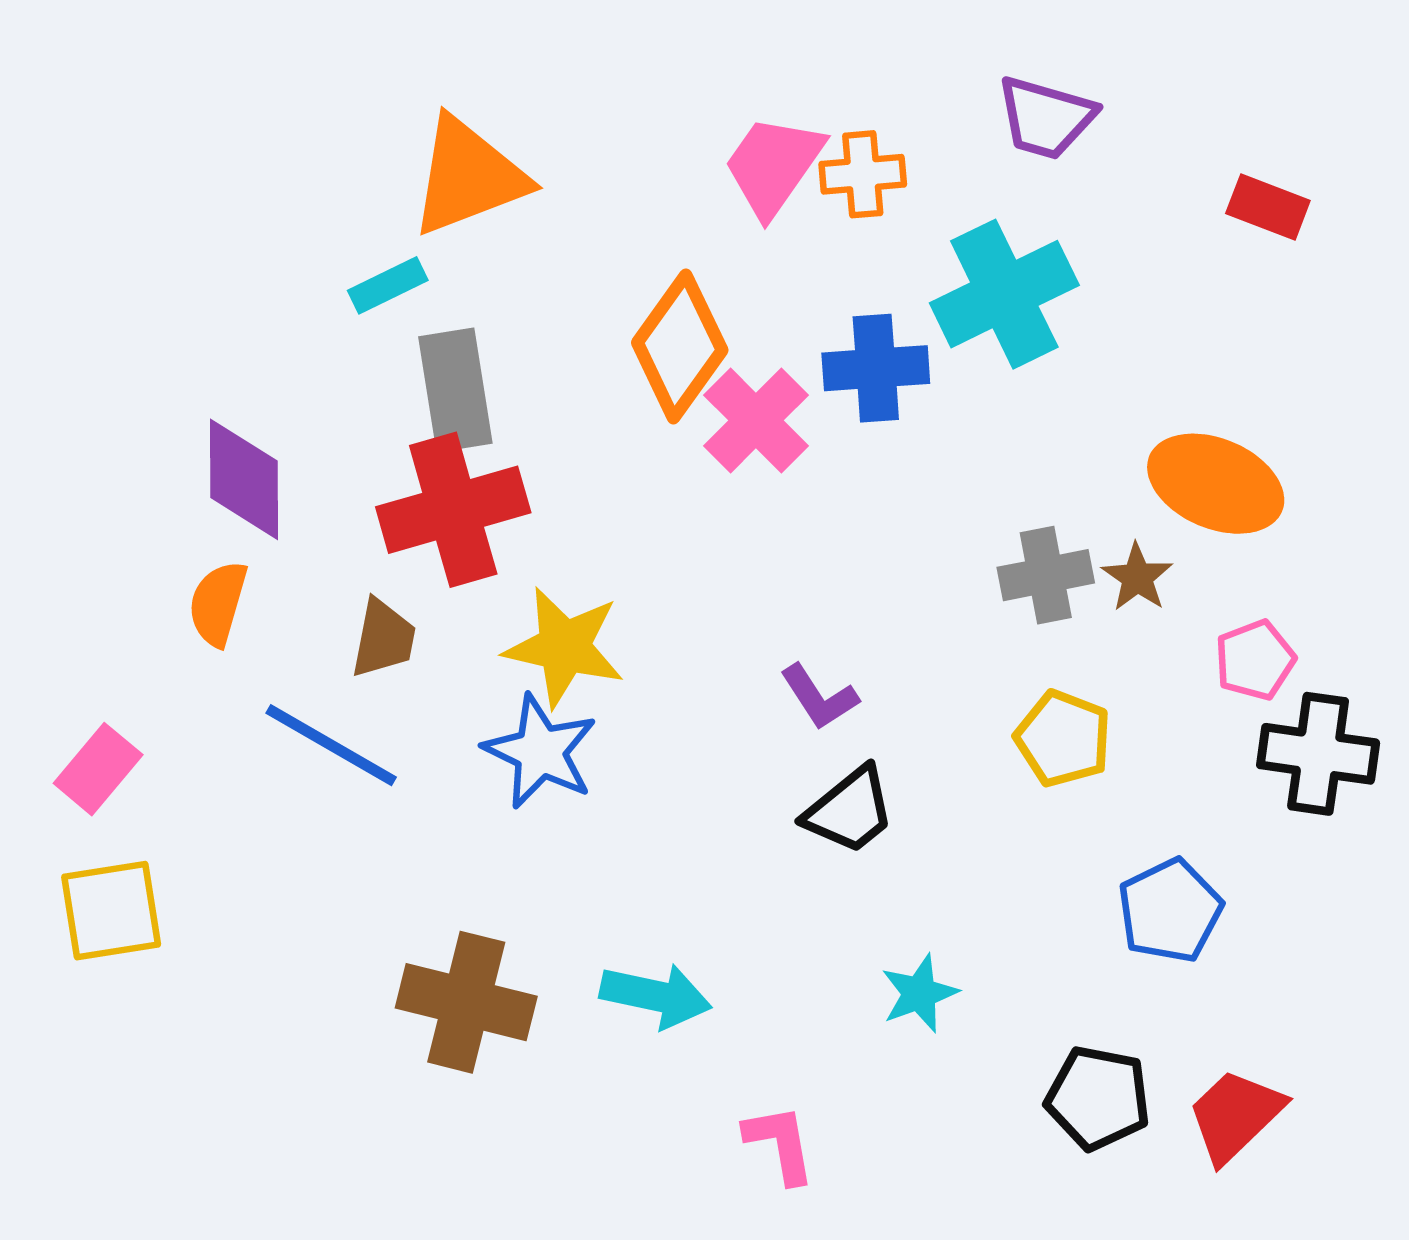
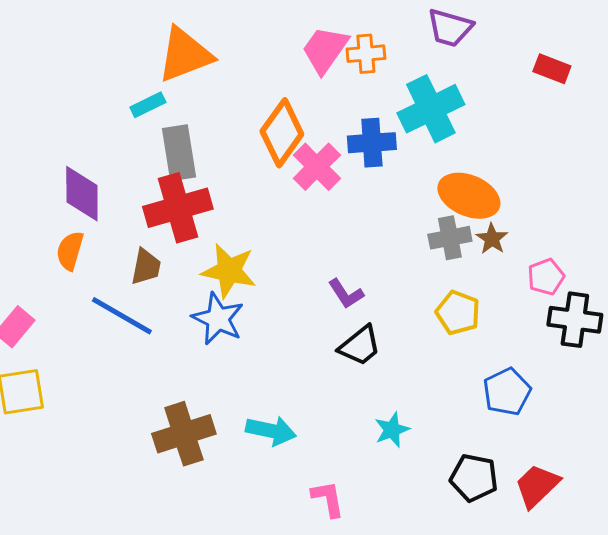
orange ellipse: (1216, 484) -> (469, 196), moved
brown cross: (466, 1002) -> (184, 434), turned -32

